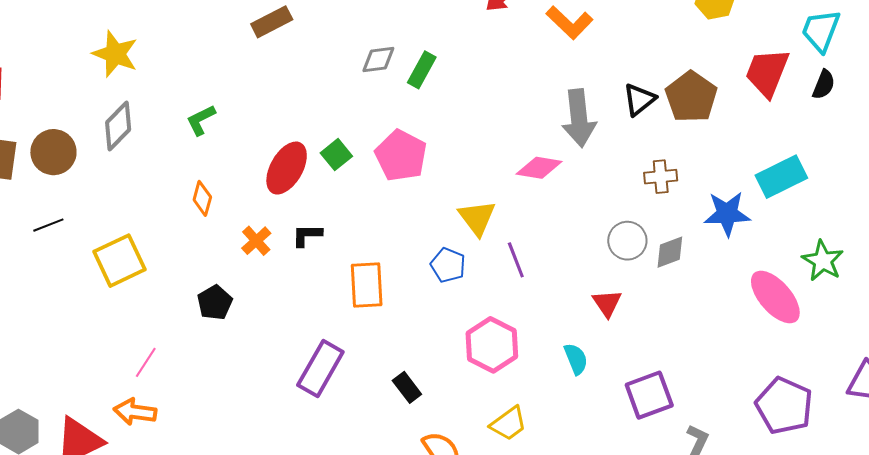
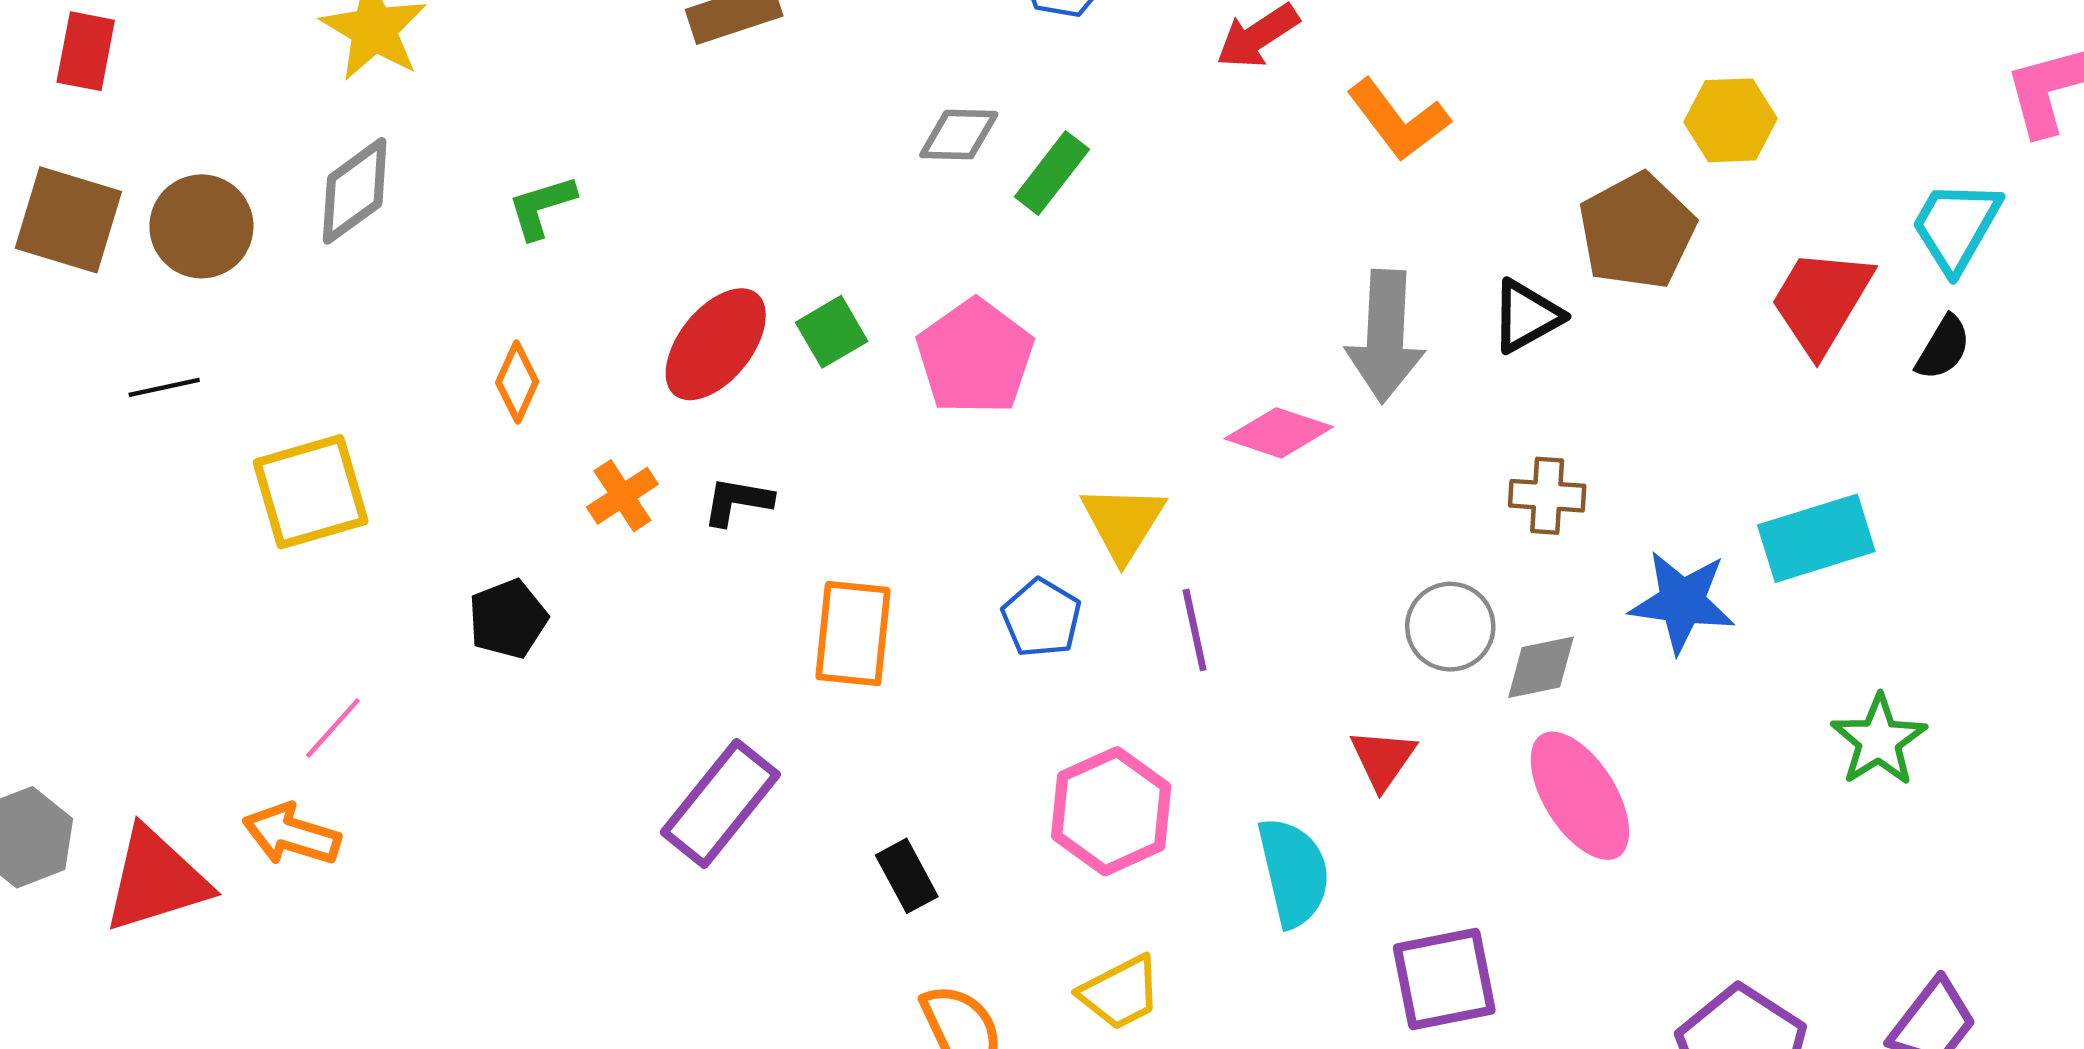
brown pentagon: (691, 97) -> (1637, 231), moved
pink ellipse: (775, 297) -> (1580, 796), moved
cyan semicircle: (576, 359) -> (1294, 872), size x1.5

